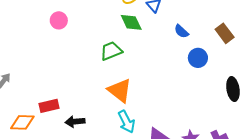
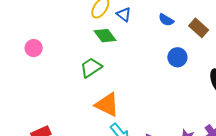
blue semicircle: (181, 31) -> (166, 20), moved

